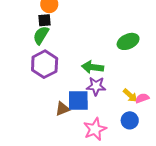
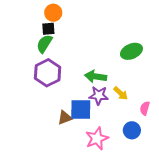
yellow arrow: (130, 95) -> (121, 93), moved
pink semicircle: (142, 98) -> (145, 108), turned -56

